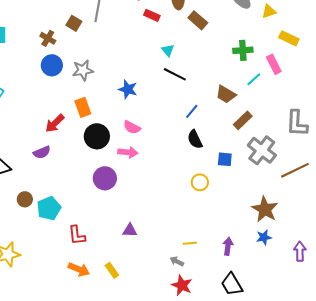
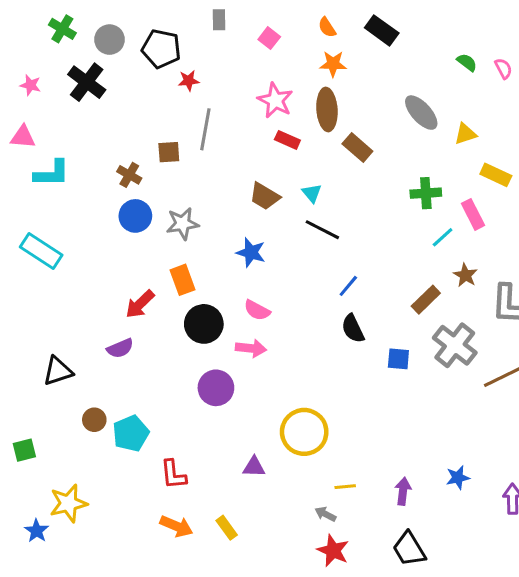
brown square: (74, 23) -> (169, 152), turned -35
brown trapezoid: (226, 94) -> (265, 196), moved
yellow circle: (200, 182) -> (304, 432), moved, size x1.8
brown star: (265, 209) -> (465, 275), moved, size x0.6

